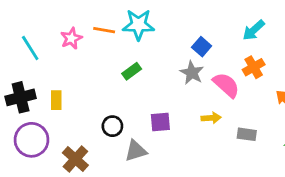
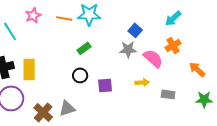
pink star: (71, 38) -> (33, 15), moved
gray star: (192, 73) -> (128, 49), turned -30
yellow rectangle: (56, 100) -> (29, 69), size x1.5
black circle: (112, 126) -> (80, 75), moved
gray triangle: (136, 151) -> (67, 108), moved

